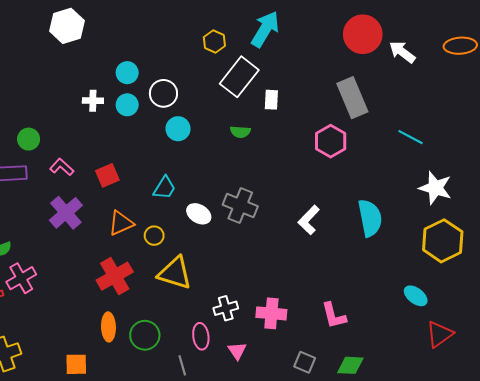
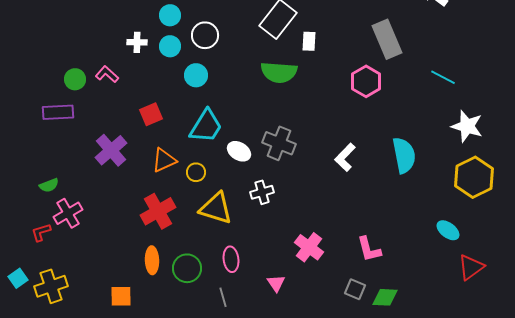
cyan circle: (178, 129) -> (196, 75), moved
green semicircle: (240, 132) -> (279, 72), size x1.8
pink L-shape: (62, 167) -> (107, 74), moved
cyan trapezoid: (165, 188) -> (206, 126), size x1.5
white cross: (226, 308) -> (262, 192), moved
pink cross: (271, 313) -> (309, 247), turned 32
pink ellipse: (201, 336) -> (231, 259), moved
gray square: (305, 362) -> (355, 289), moved

